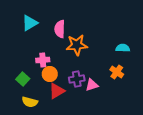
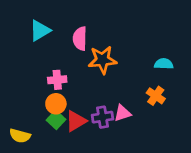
orange circle: (50, 74) -> (56, 104), moved
green square: (23, 79) -> (56, 120), moved
purple cross: (77, 79) -> (102, 117), moved
yellow semicircle: (30, 102) -> (20, 136), moved

